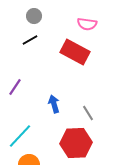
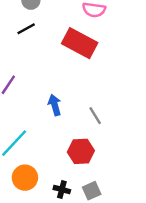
red hexagon: (76, 143) -> (81, 151), size x0.7

